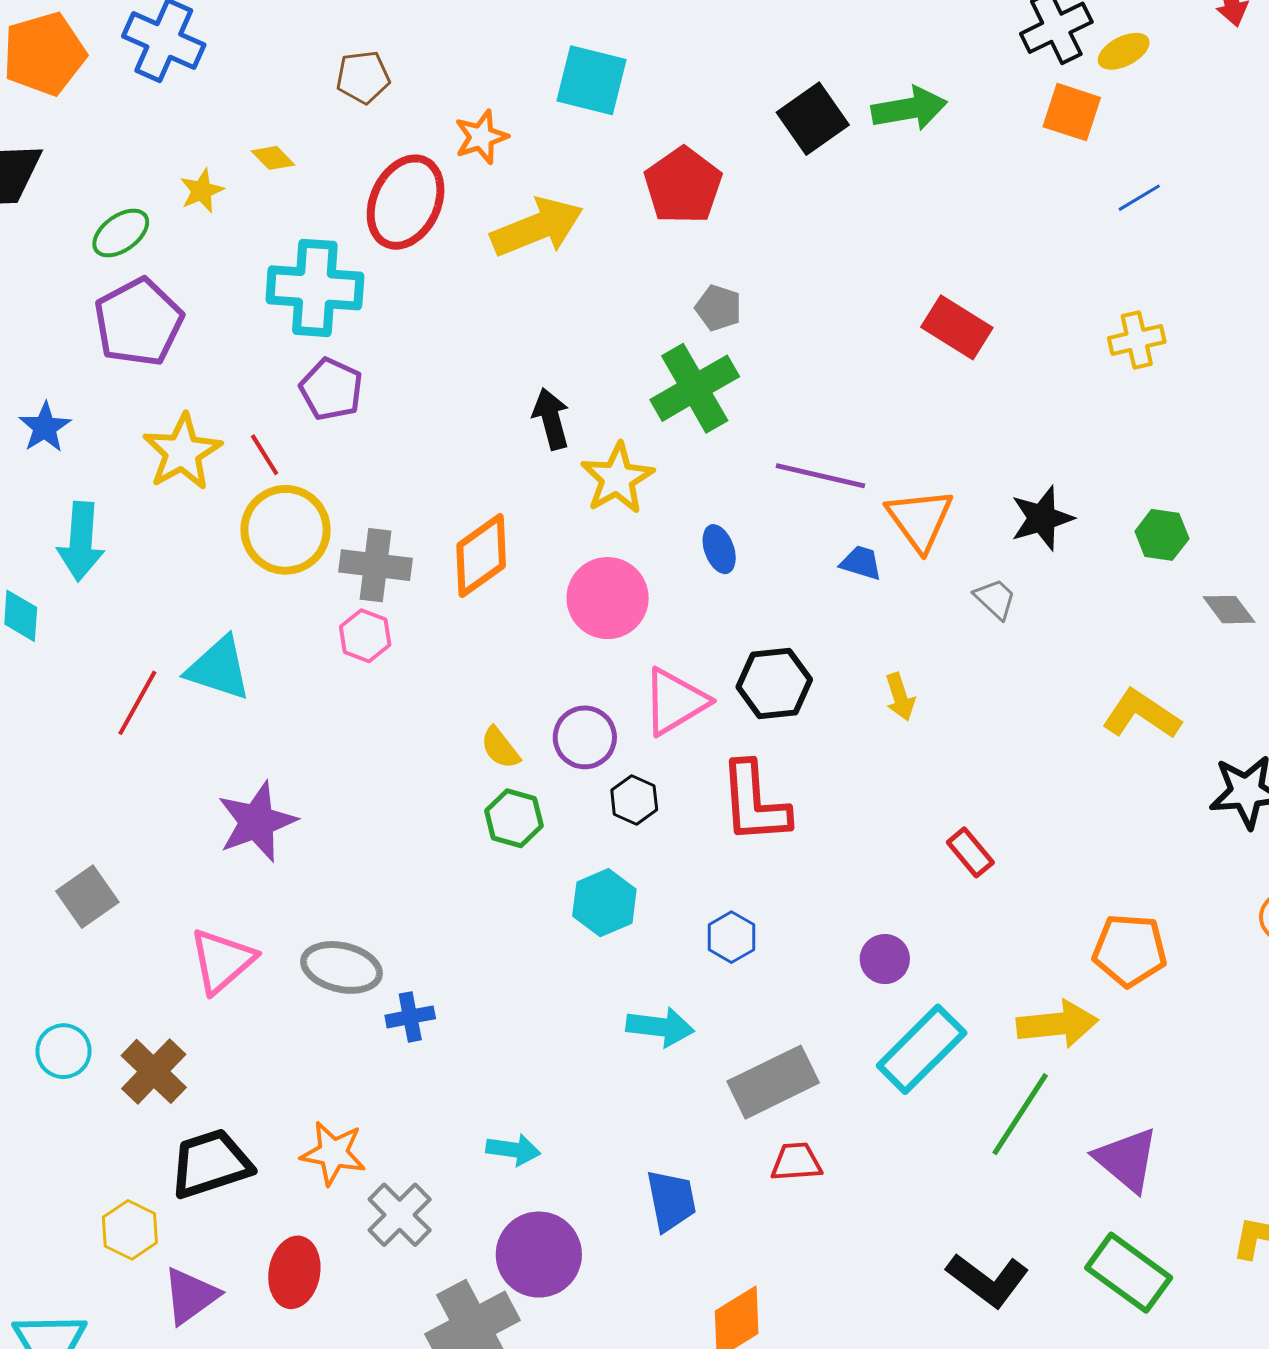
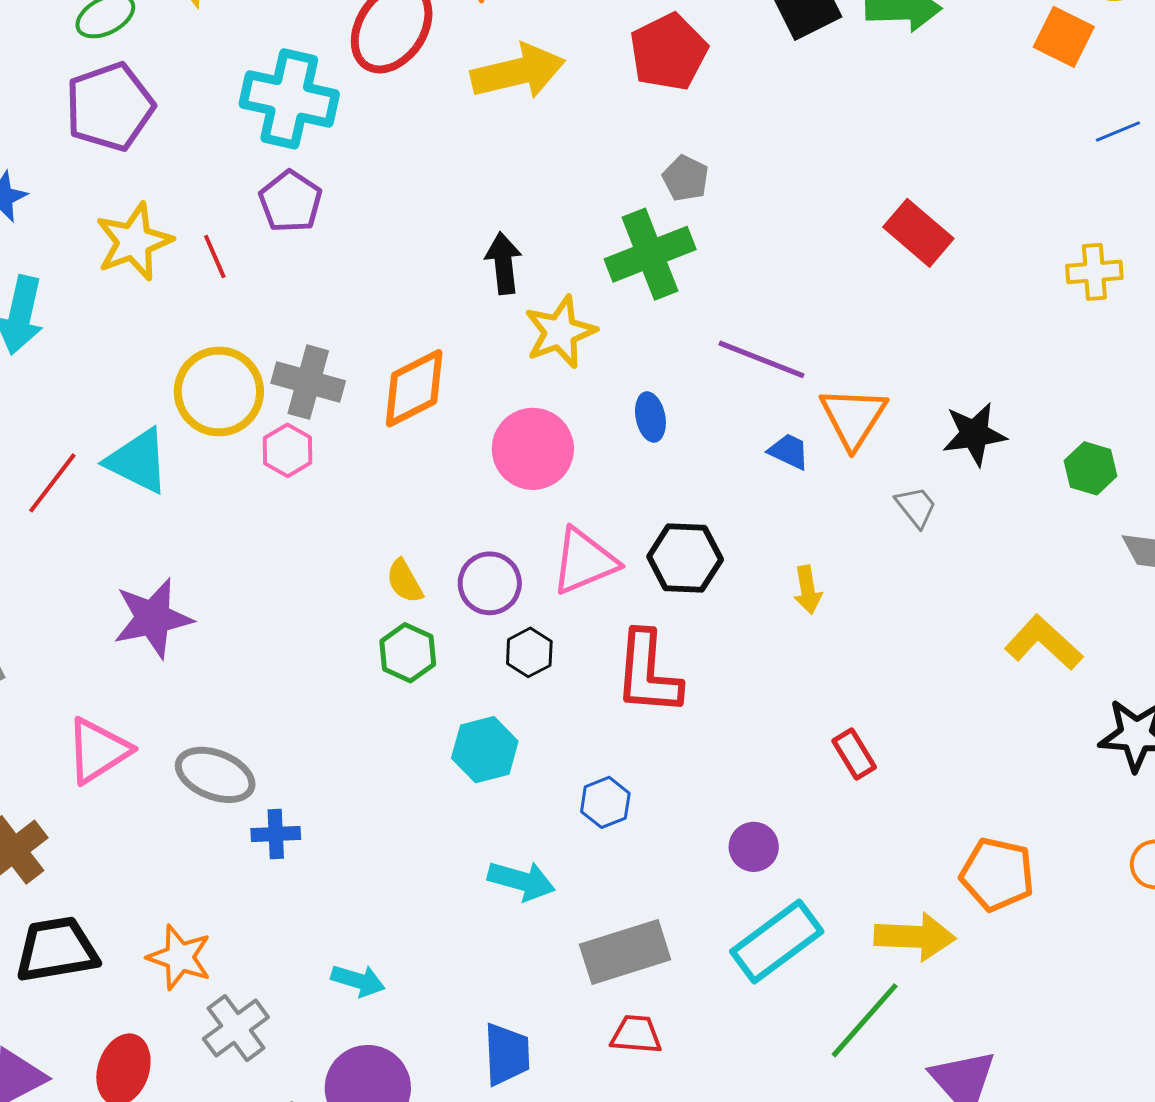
yellow circle: (286, 530) -> (219, 391), moved

